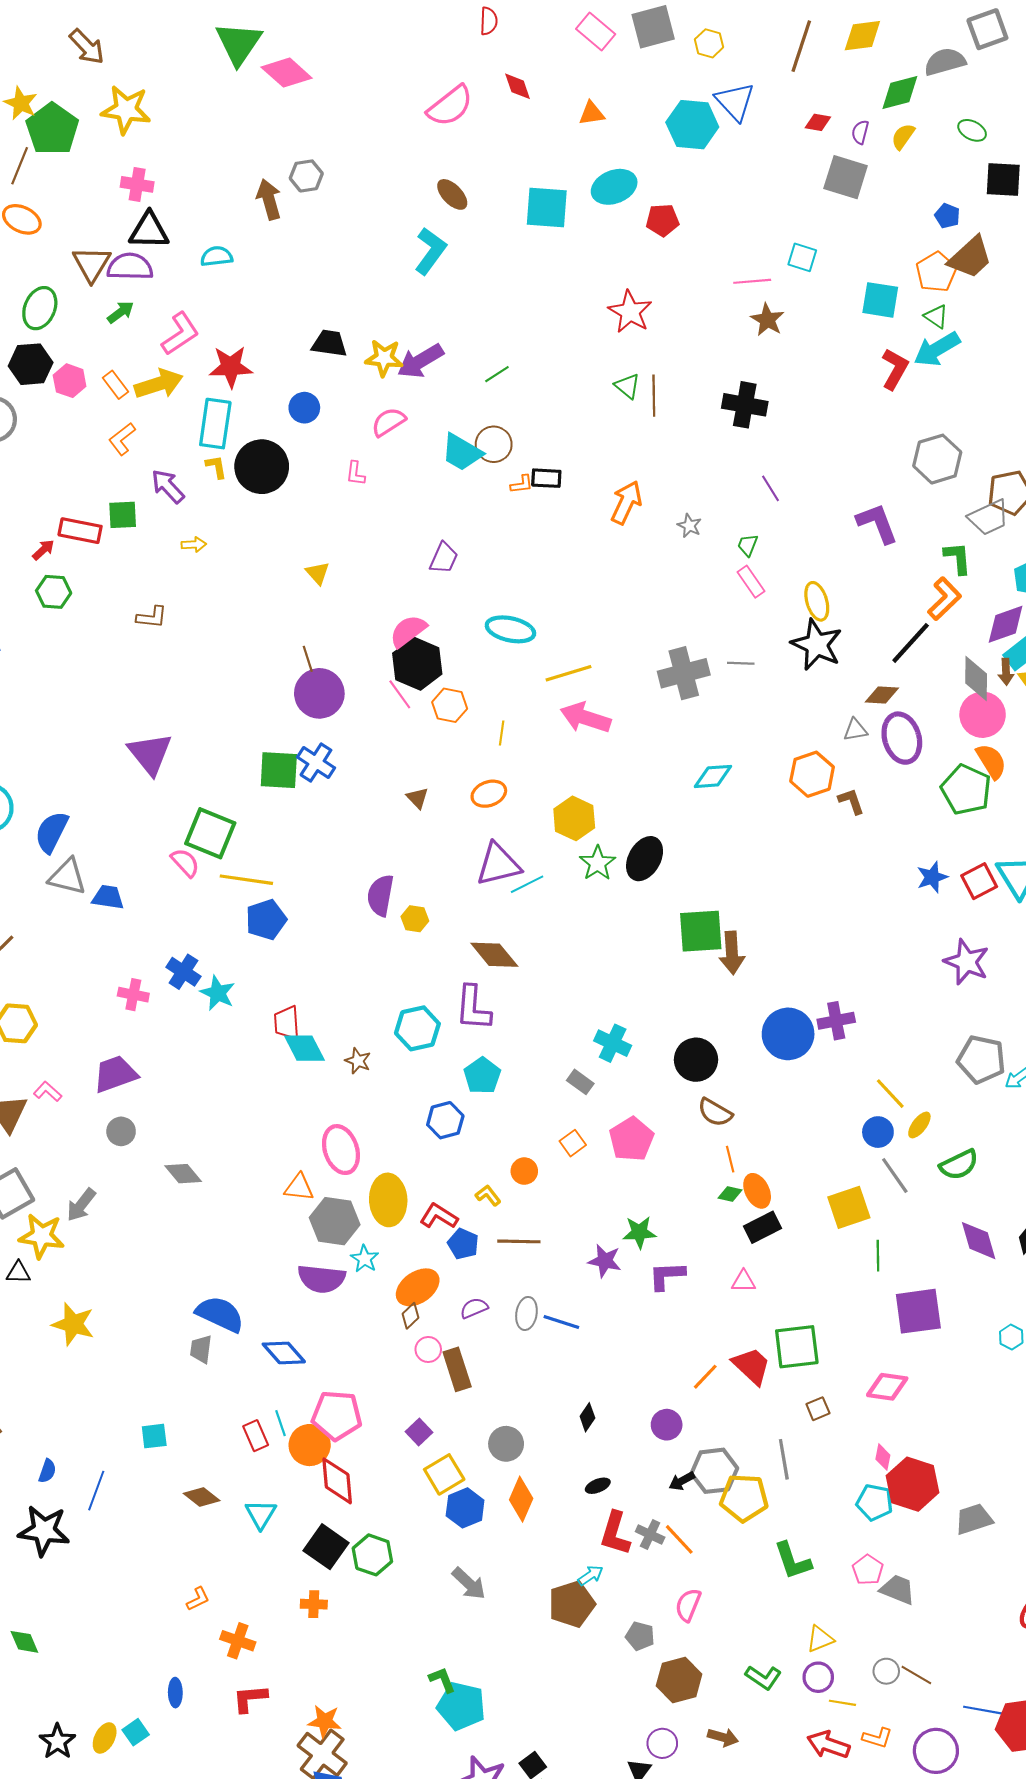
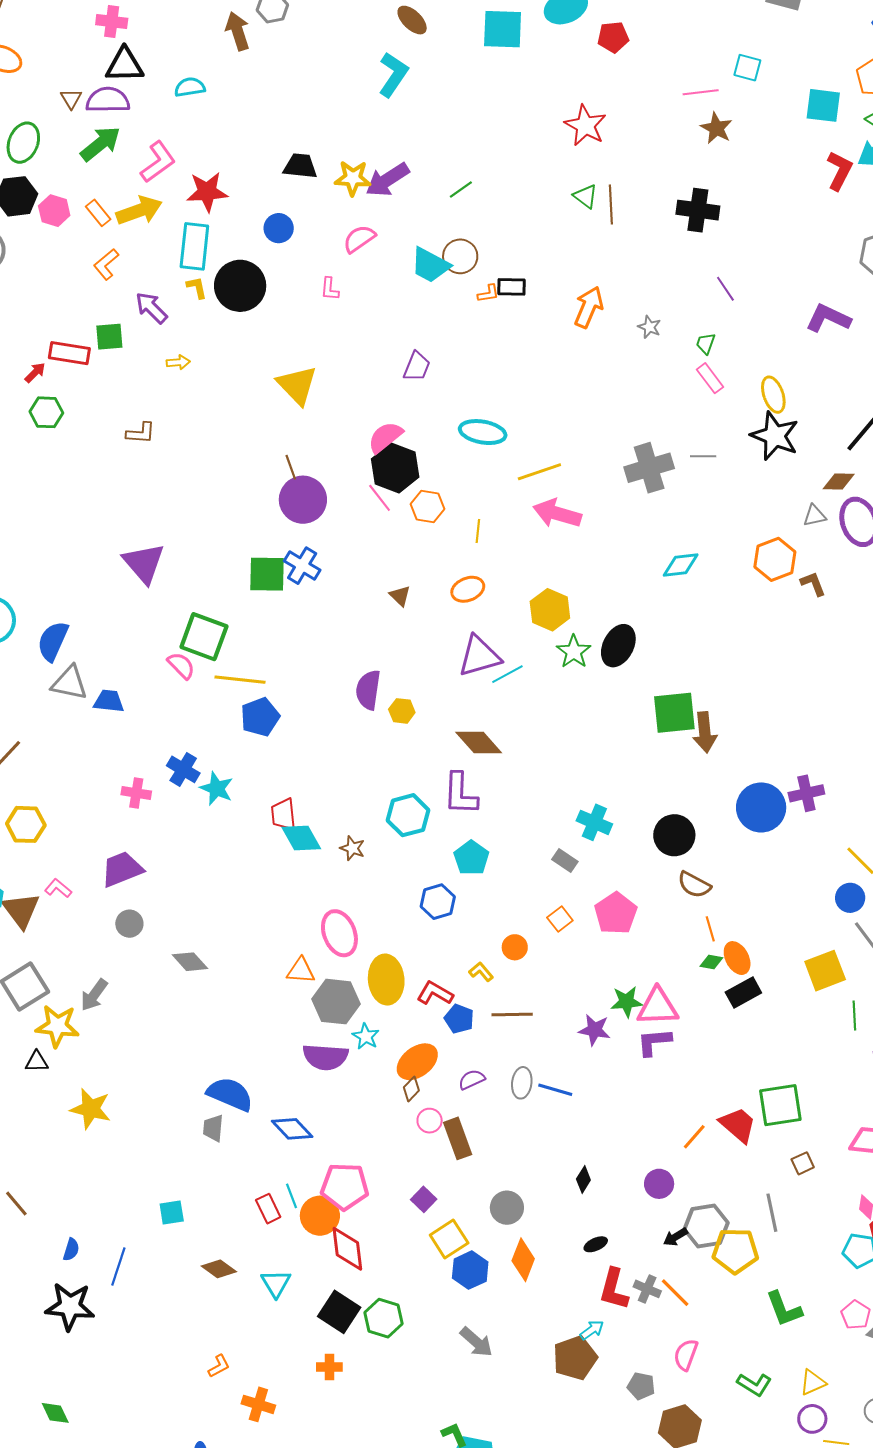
brown triangle: (92, 264) -> (71, 99), size x0.6
green arrow: (121, 312) -> (100, 144), size x1.6
purple L-shape: (877, 523) -> (828, 318), turned -42
yellow triangle: (318, 573) -> (297, 385), size x1.8
pink triangle: (744, 1281) -> (658, 1007), moved, size x1.8
green L-shape: (763, 1677) -> (754, 1384), moved

